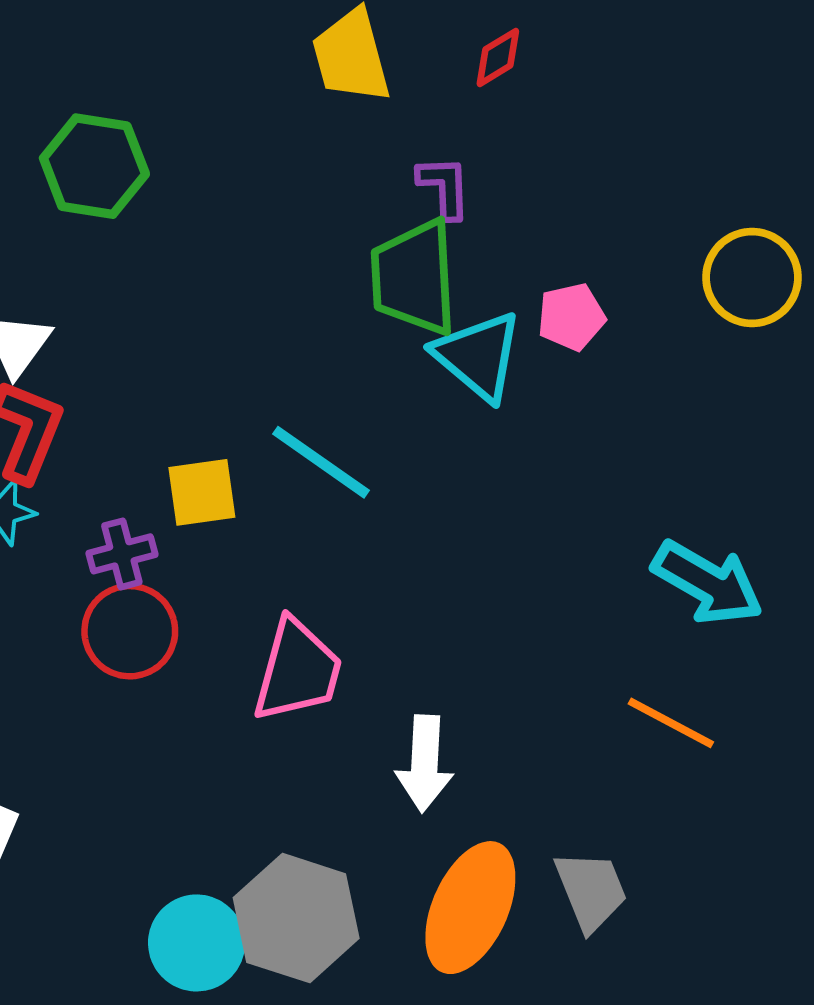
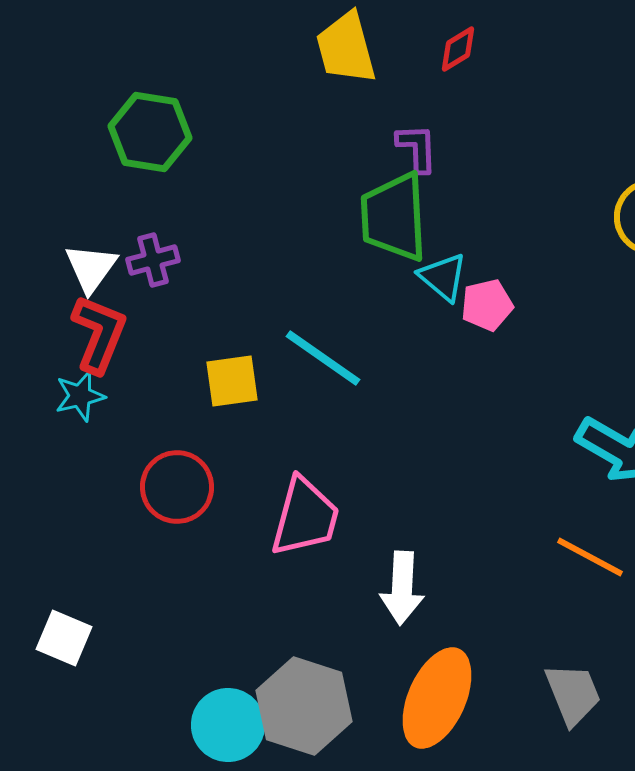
pink pentagon: (571, 317) -> (487, 305), moved
cyan triangle: (478, 356) -> (443, 277), size x0.7
purple cross: (122, 554) -> (153, 260), moved
gray trapezoid: (591, 891) -> (573, 694), moved

